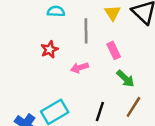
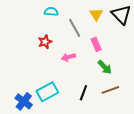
gray line: (86, 31) -> (75, 28), turned -30
brown line: (133, 107) -> (110, 90), turned 36

